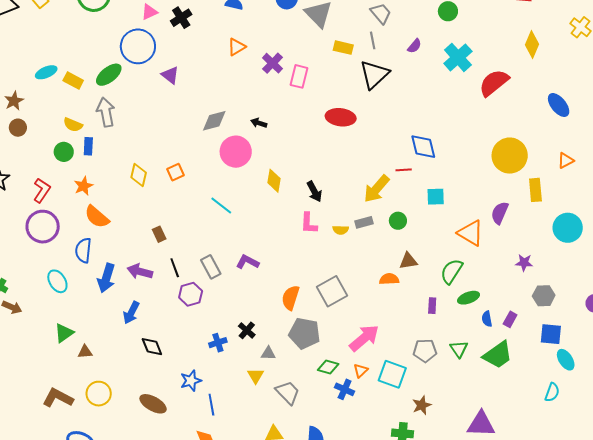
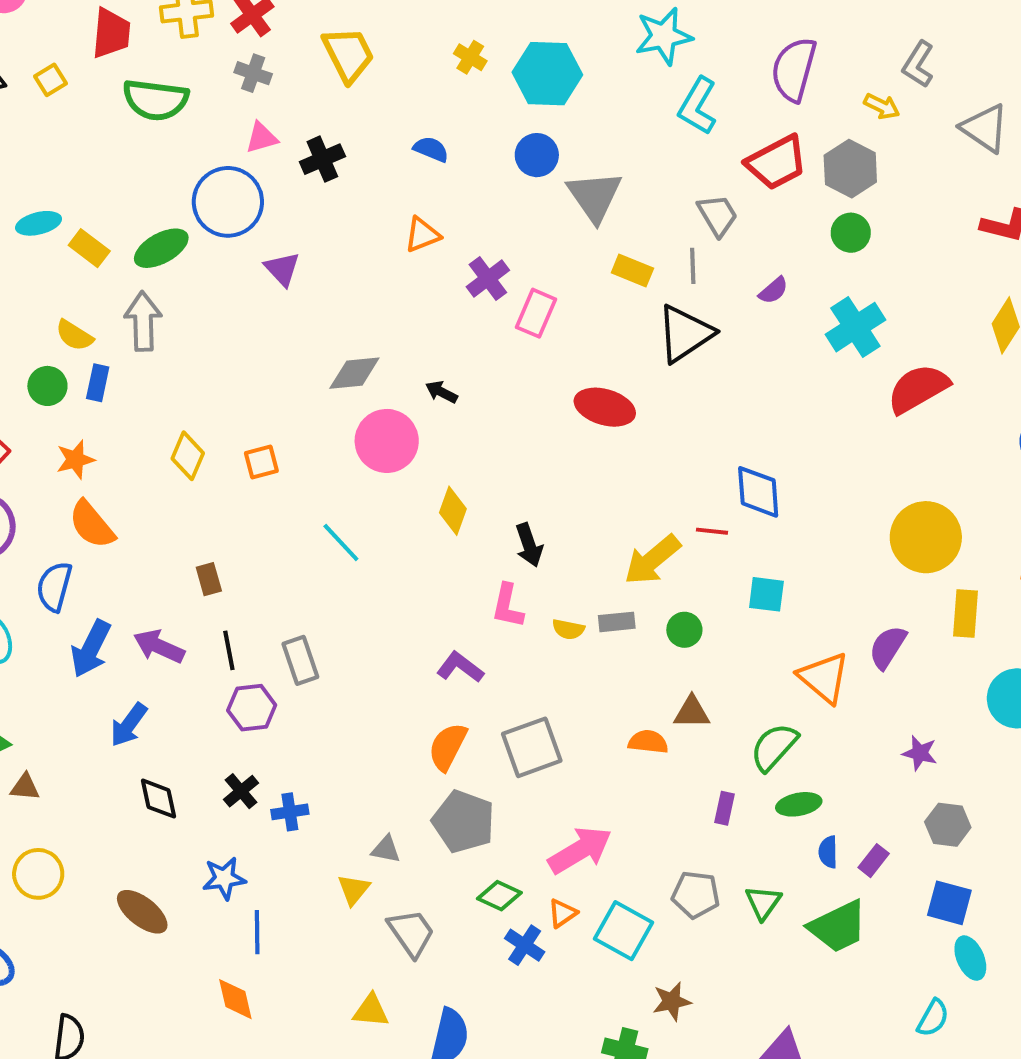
purple L-shape: (247, 262) -> (460, 667), moved
black cross: (247, 330) -> (241, 791), moved

